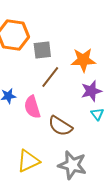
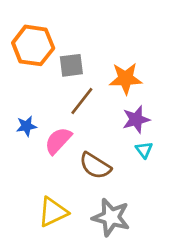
pink semicircle: (32, 107) -> (58, 141), turned 60

